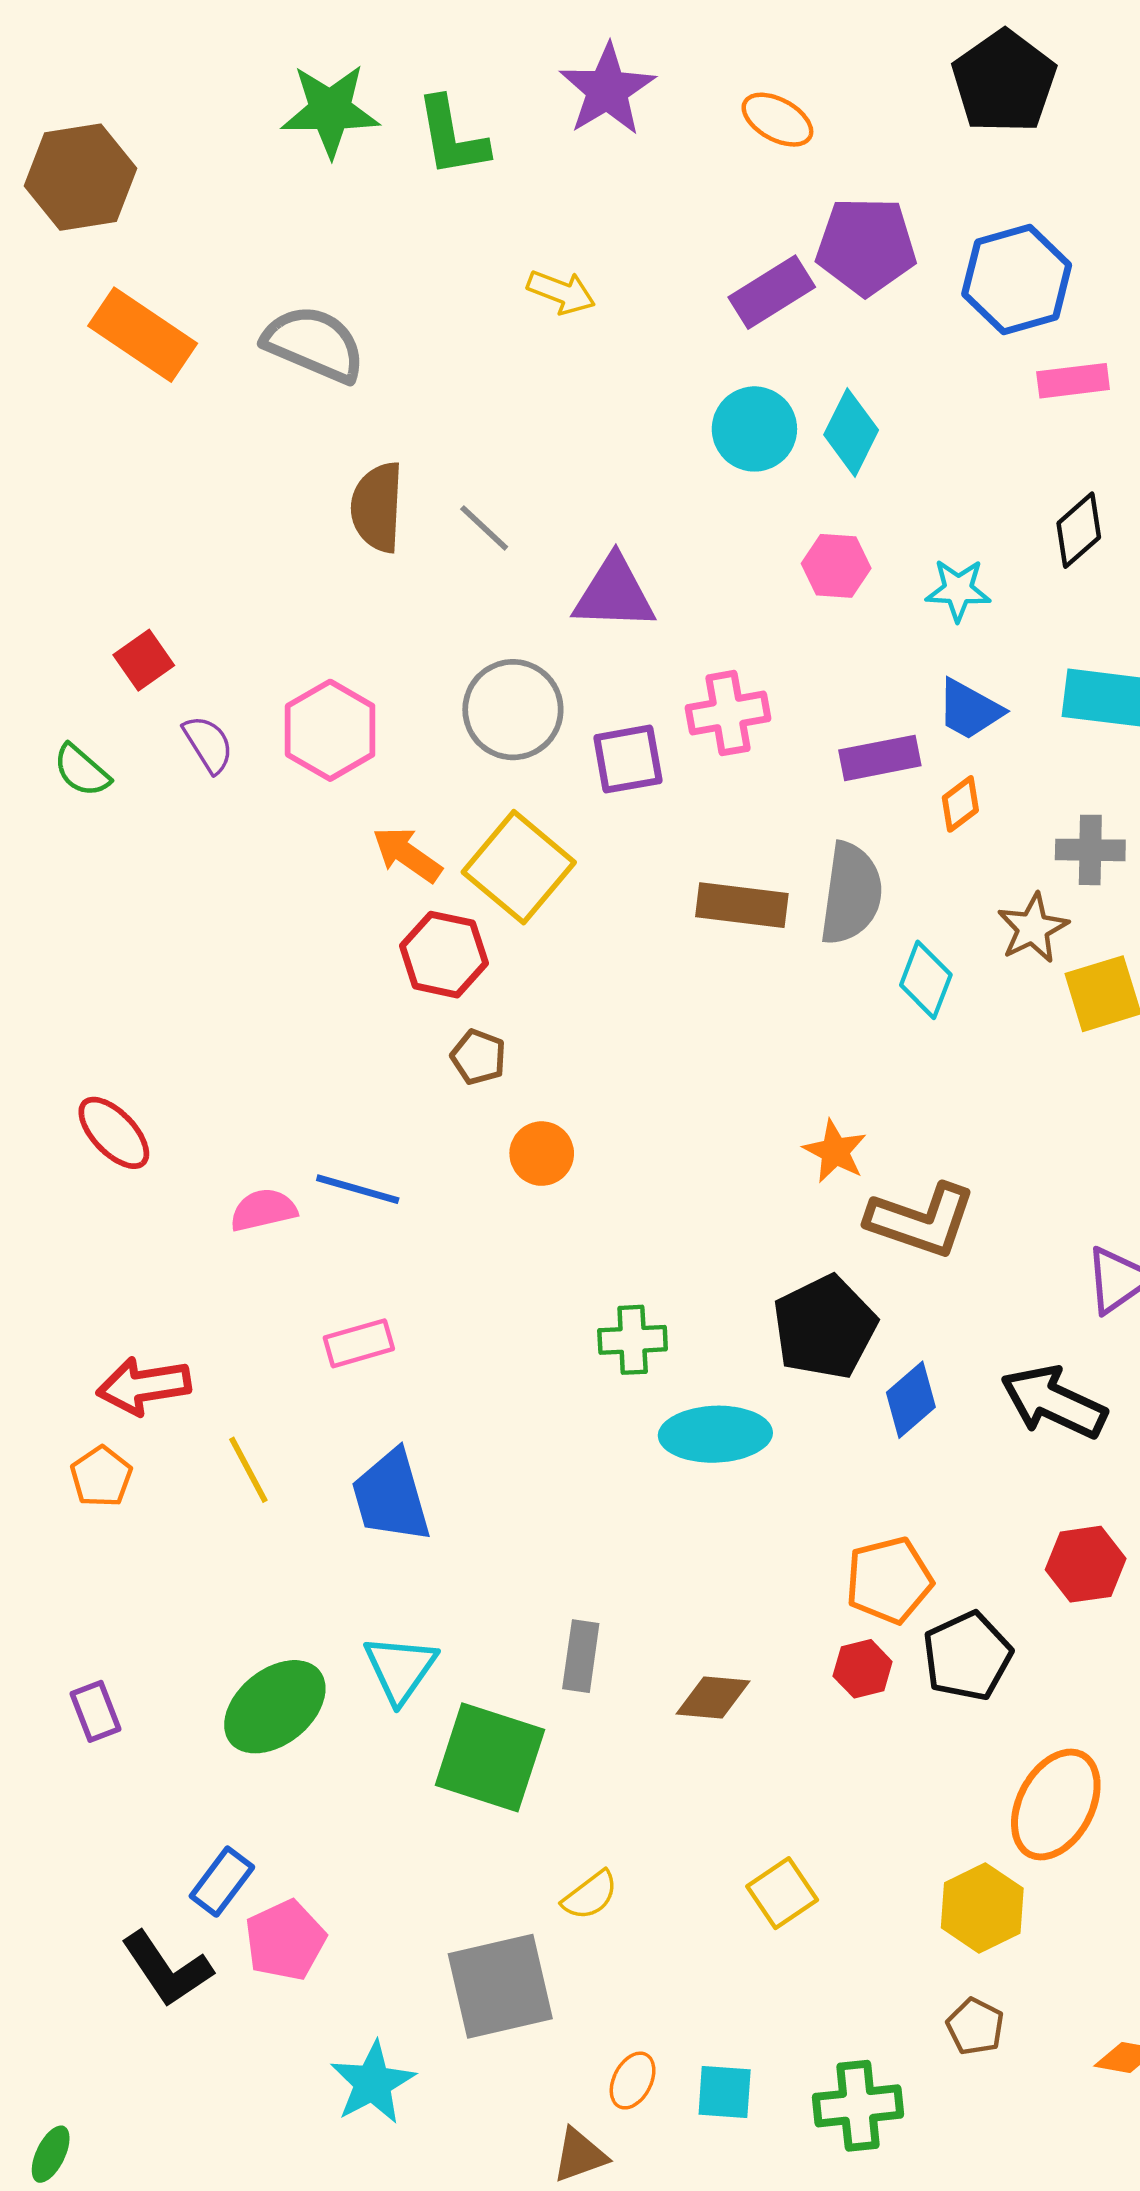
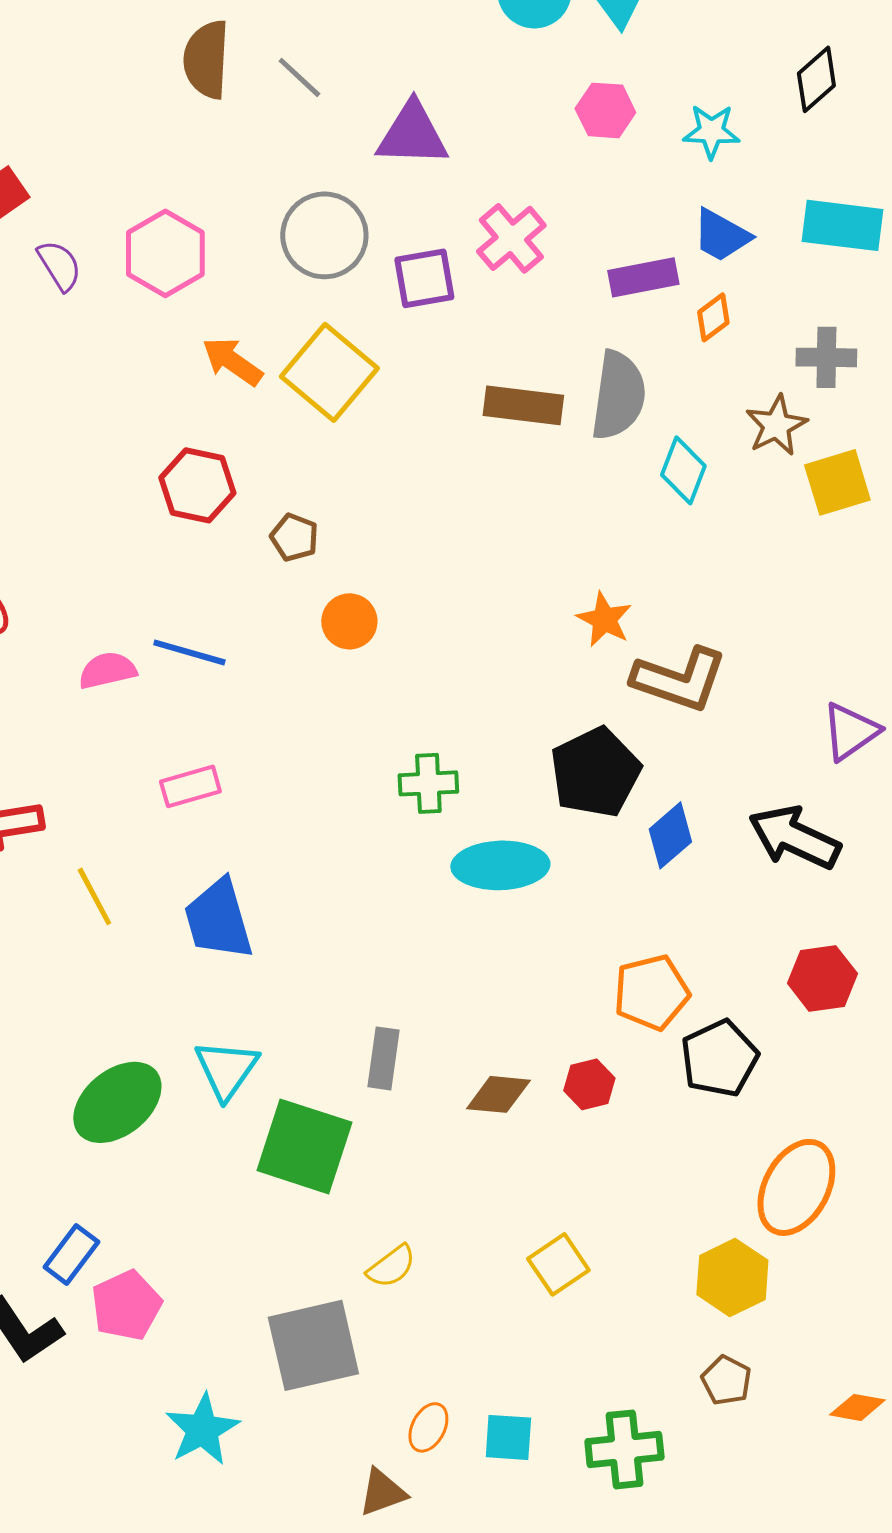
pink cross: (728, 713) -> (511, 238), turned -30
red hexagon: (444, 955) -> (197, 485), moved
red hexagon: (863, 1669) -> (589, 1084), moved

